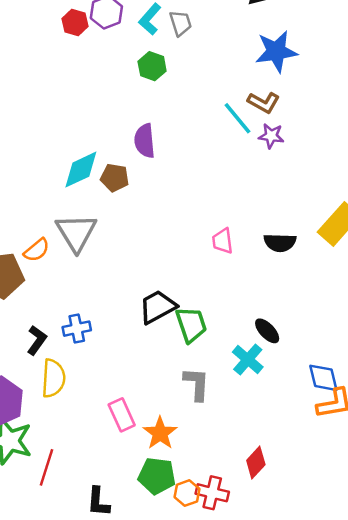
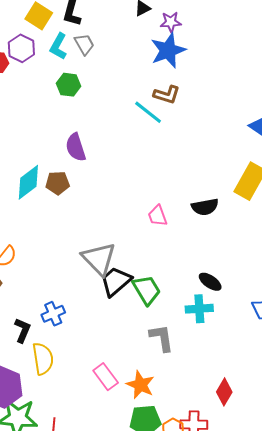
purple star: (271, 136) -> (171, 22), moved
gray triangle: (76, 233) -> (99, 259), moved
cyan cross: (248, 359) -> (199, 309), turned -32

